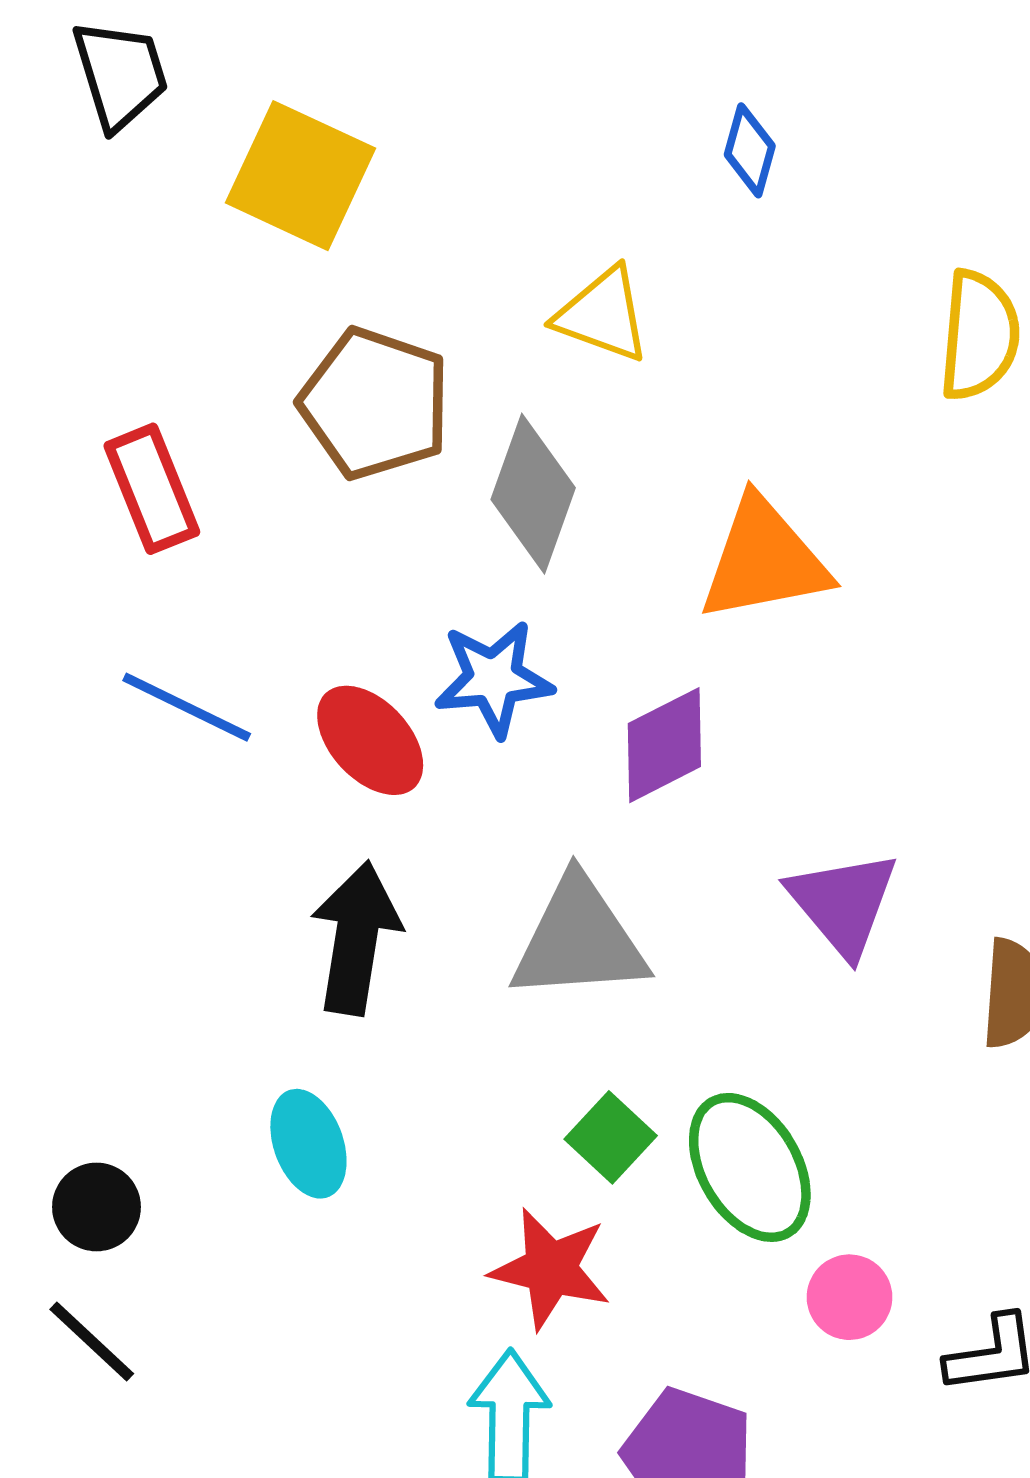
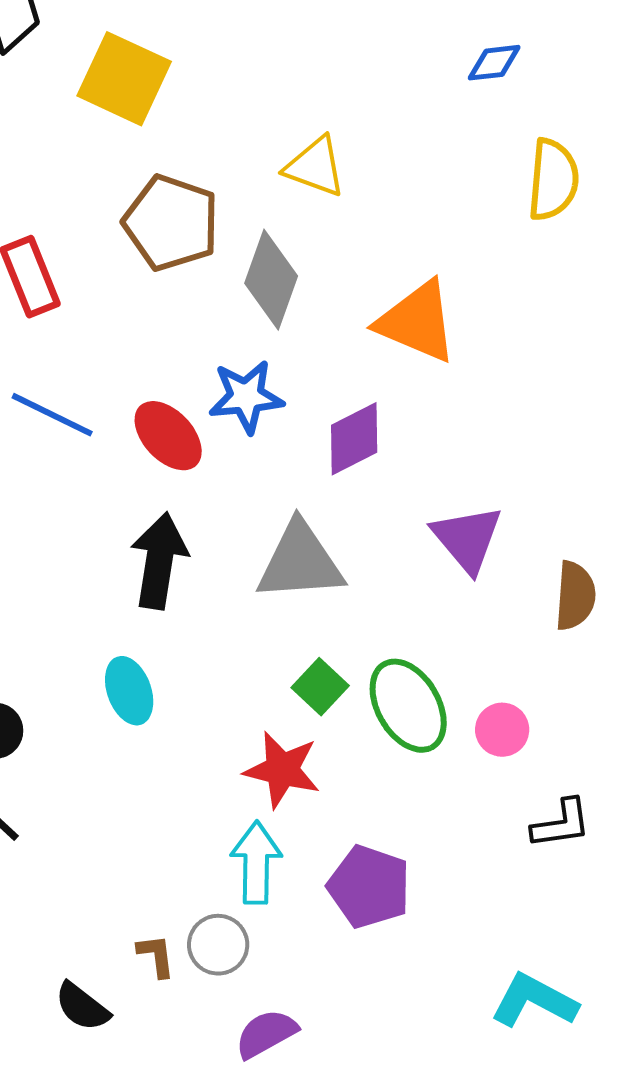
blue diamond: (750, 150) -> (494, 63), moved, turned 68
orange triangle: (764, 560) -> (417, 322), turned 34
pink circle: (849, 1297) -> (502, 730), moved

